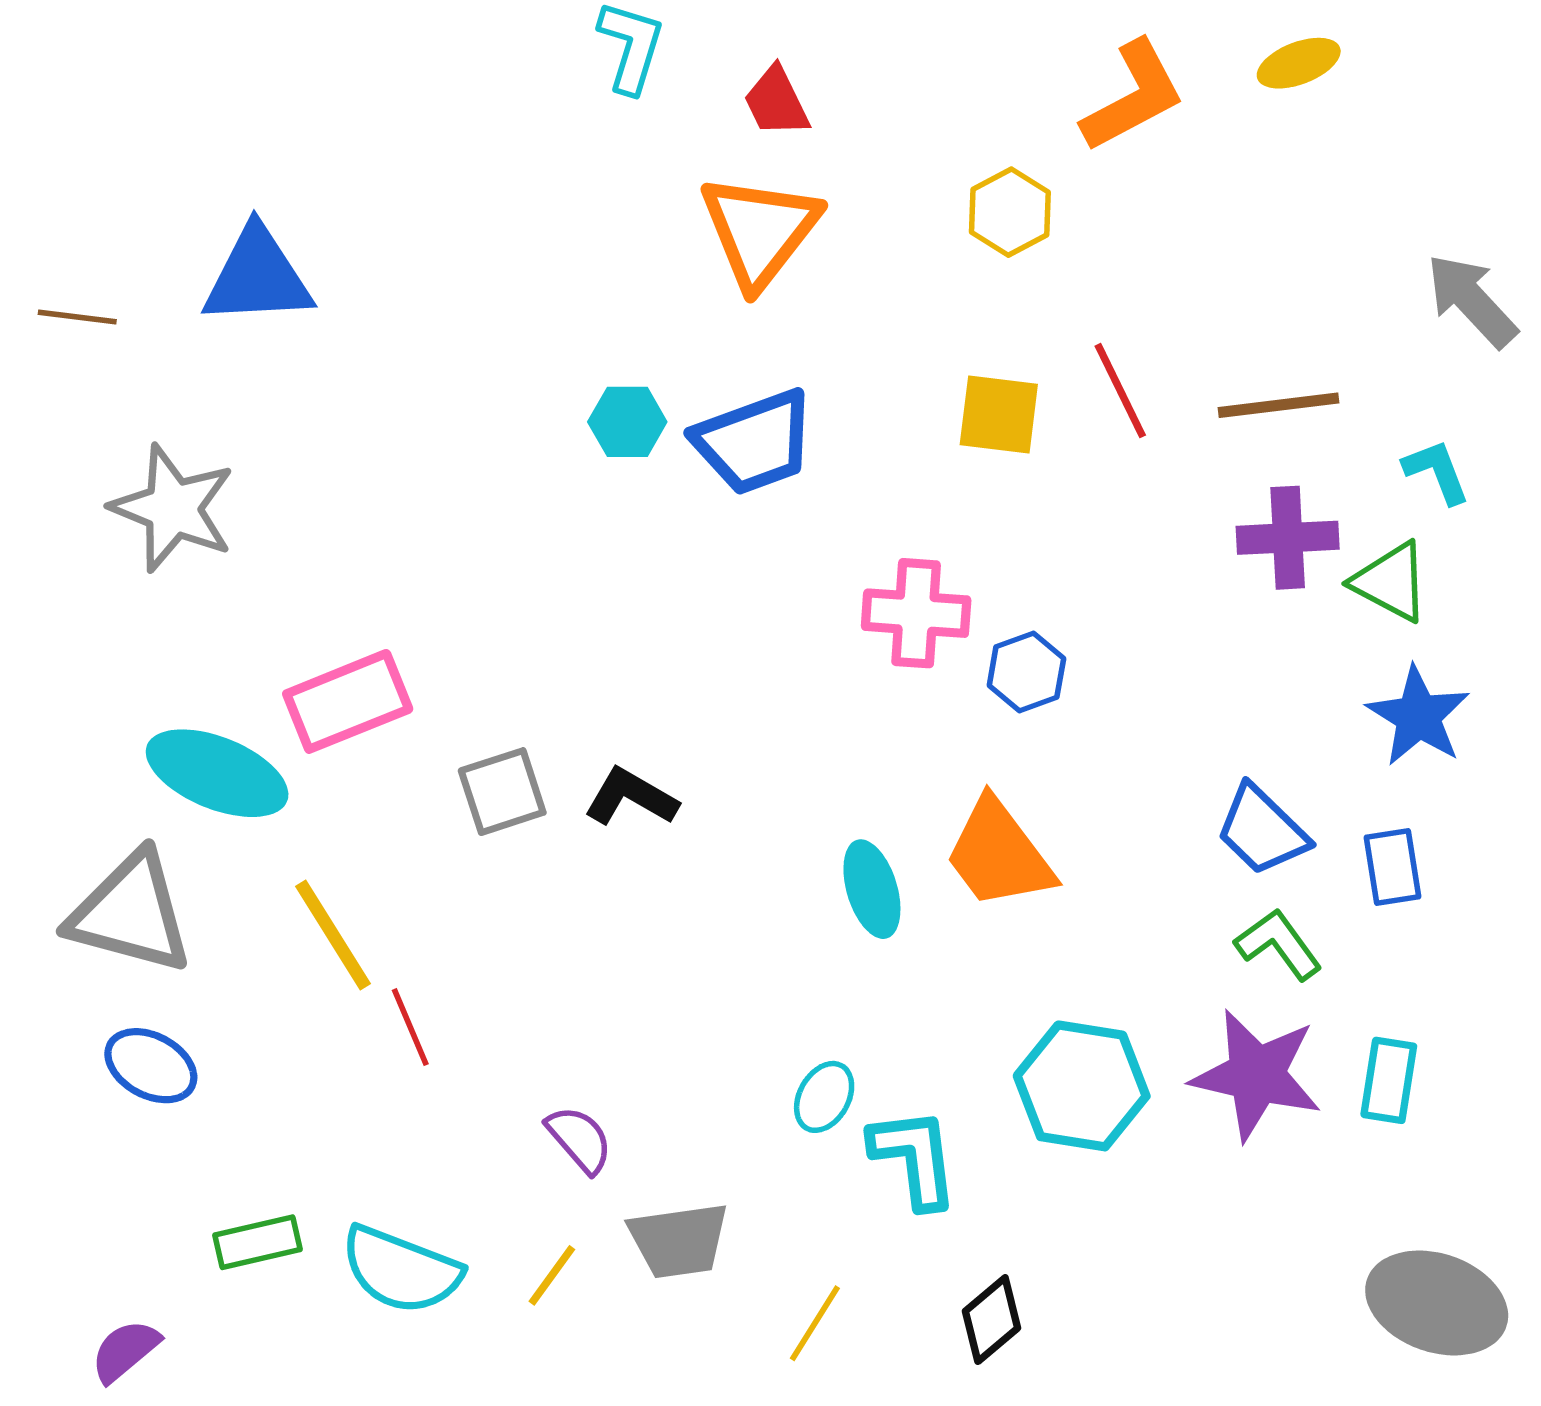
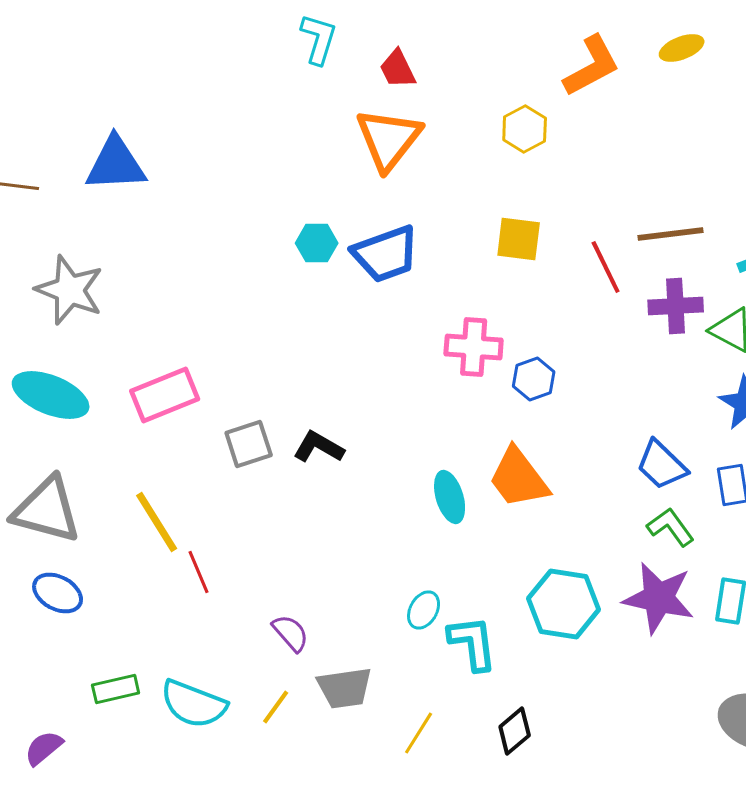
red line: (1120, 391) -> (606, 267), moved
cyan ellipse: (217, 773) -> (51, 395), moved

